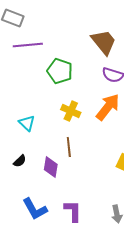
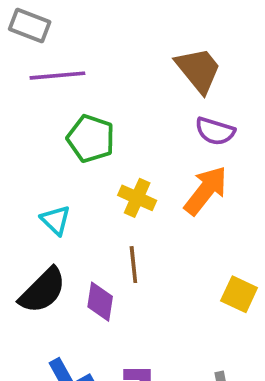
green pentagon: (60, 71) -> (91, 139), moved
black semicircle: (20, 161) -> (43, 291), size x2.0

